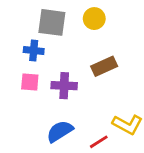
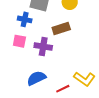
brown rectangle: (104, 66) -> (61, 28), moved

